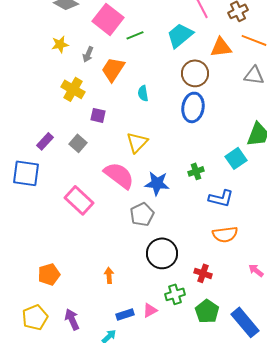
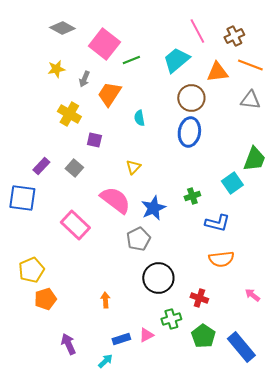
yellow triangle: (137, 142) -> (133, 167), size x0.7
blue star: (157, 183) -> (153, 208), turned -30
yellow pentagon: (35, 317) -> (31, 270), moved

